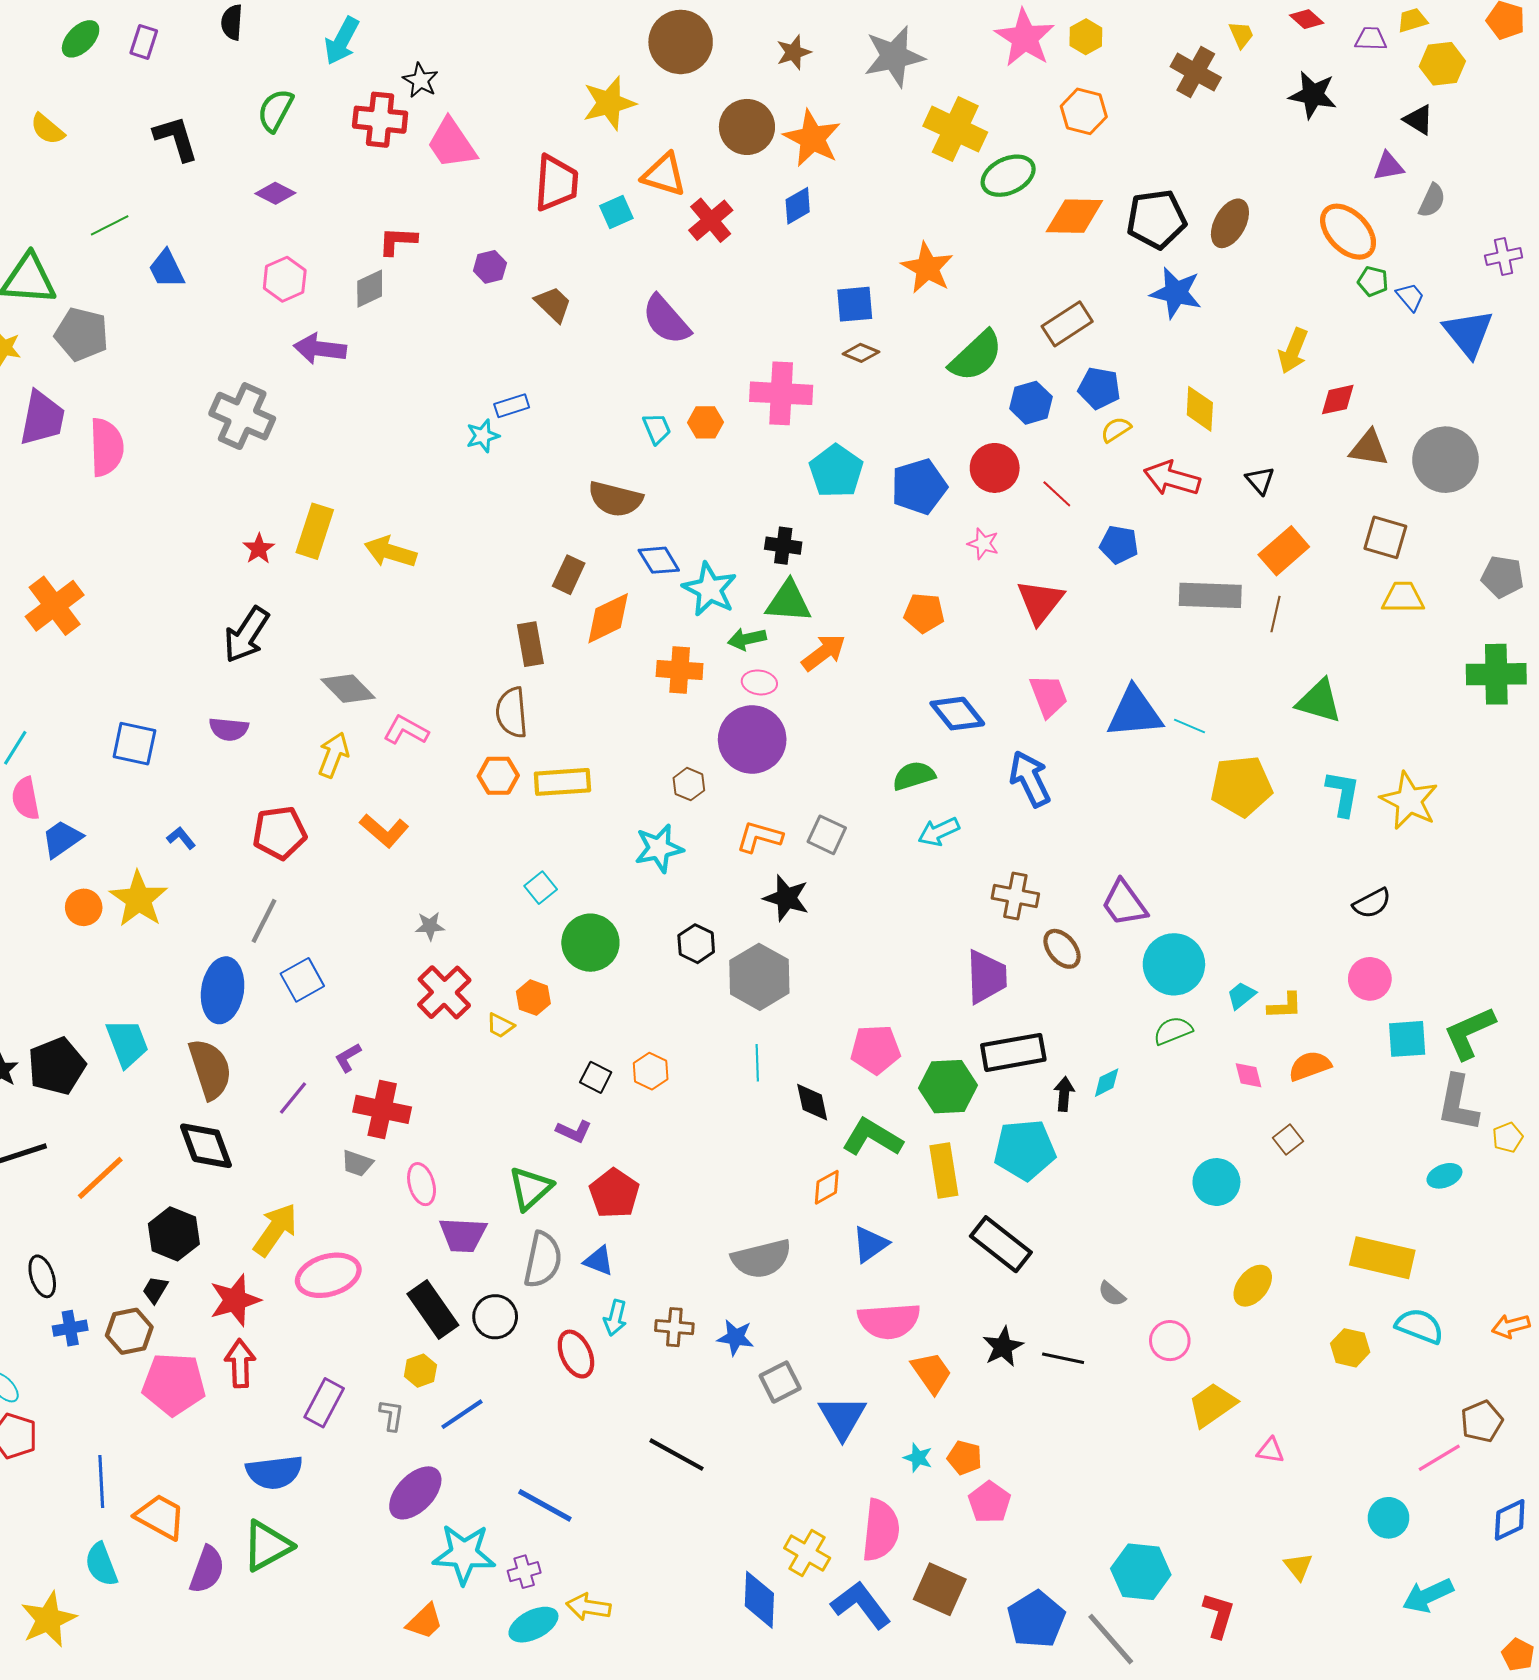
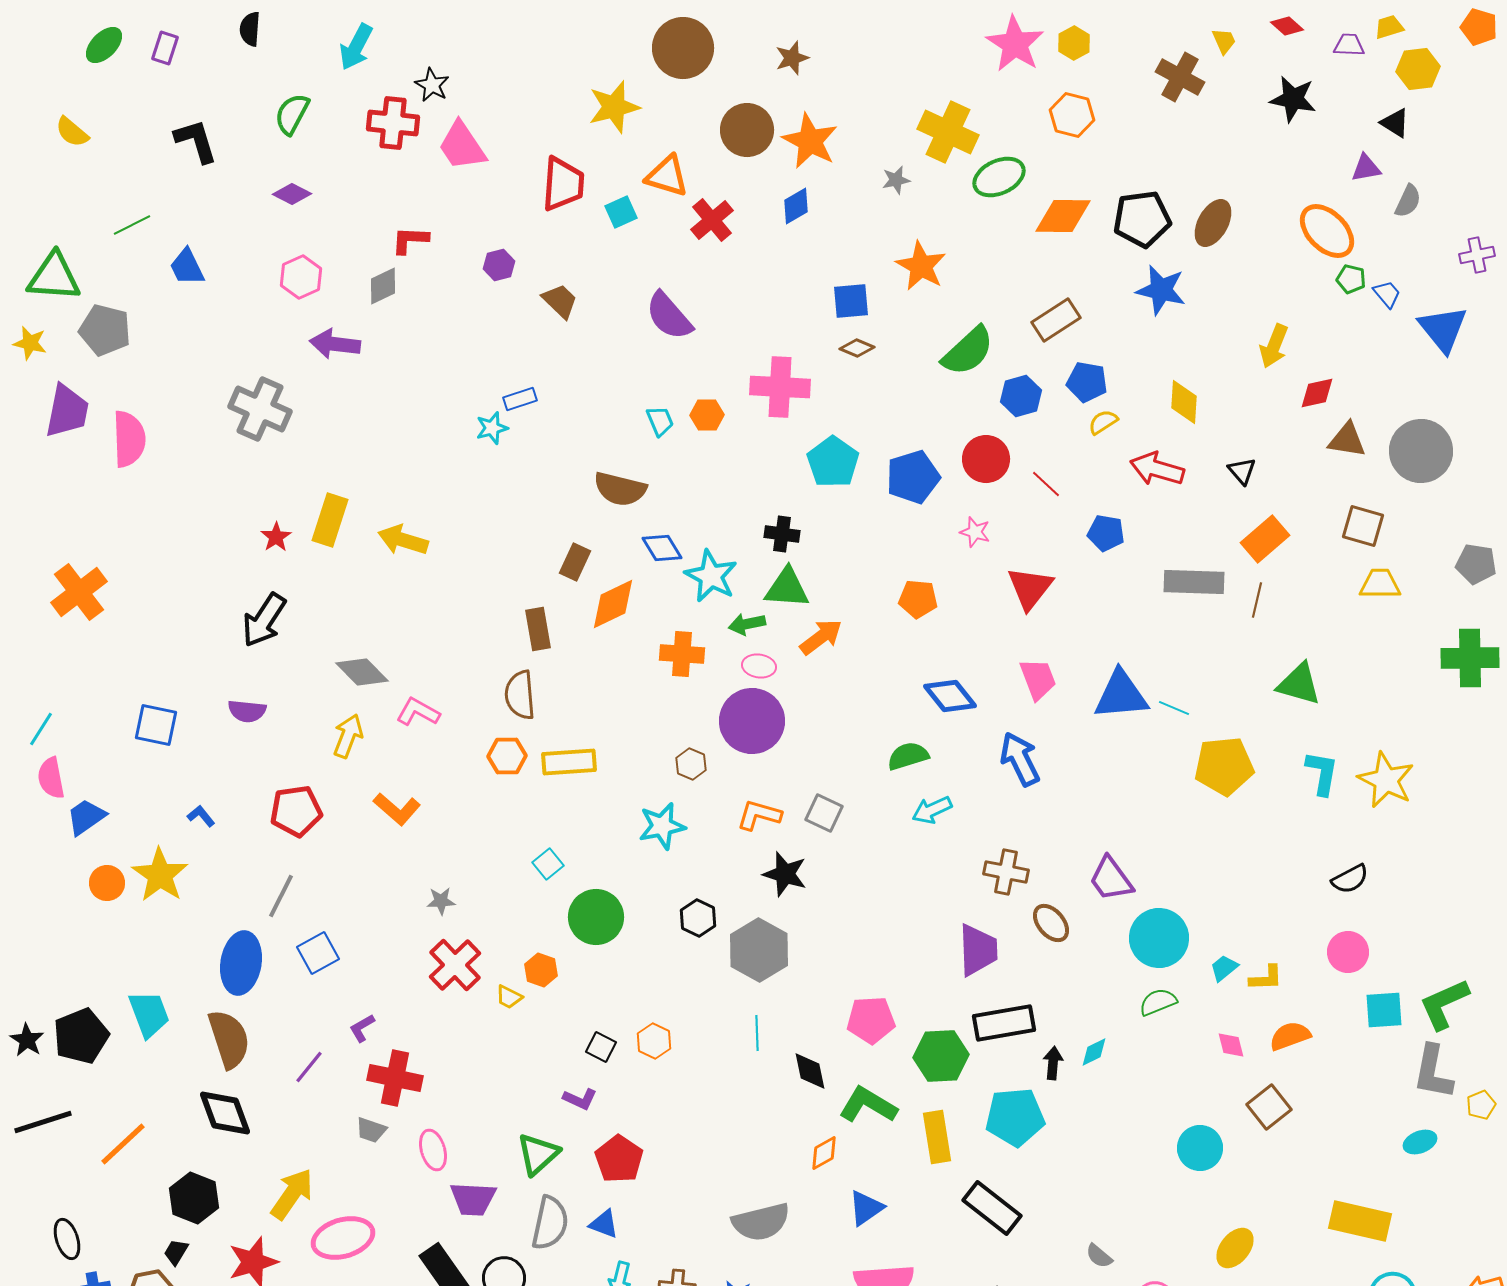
gray star: (894, 56) -> (896, 180), moved, size x0.5
brown square: (1288, 1140) -> (1269, 1107), size x1.5

